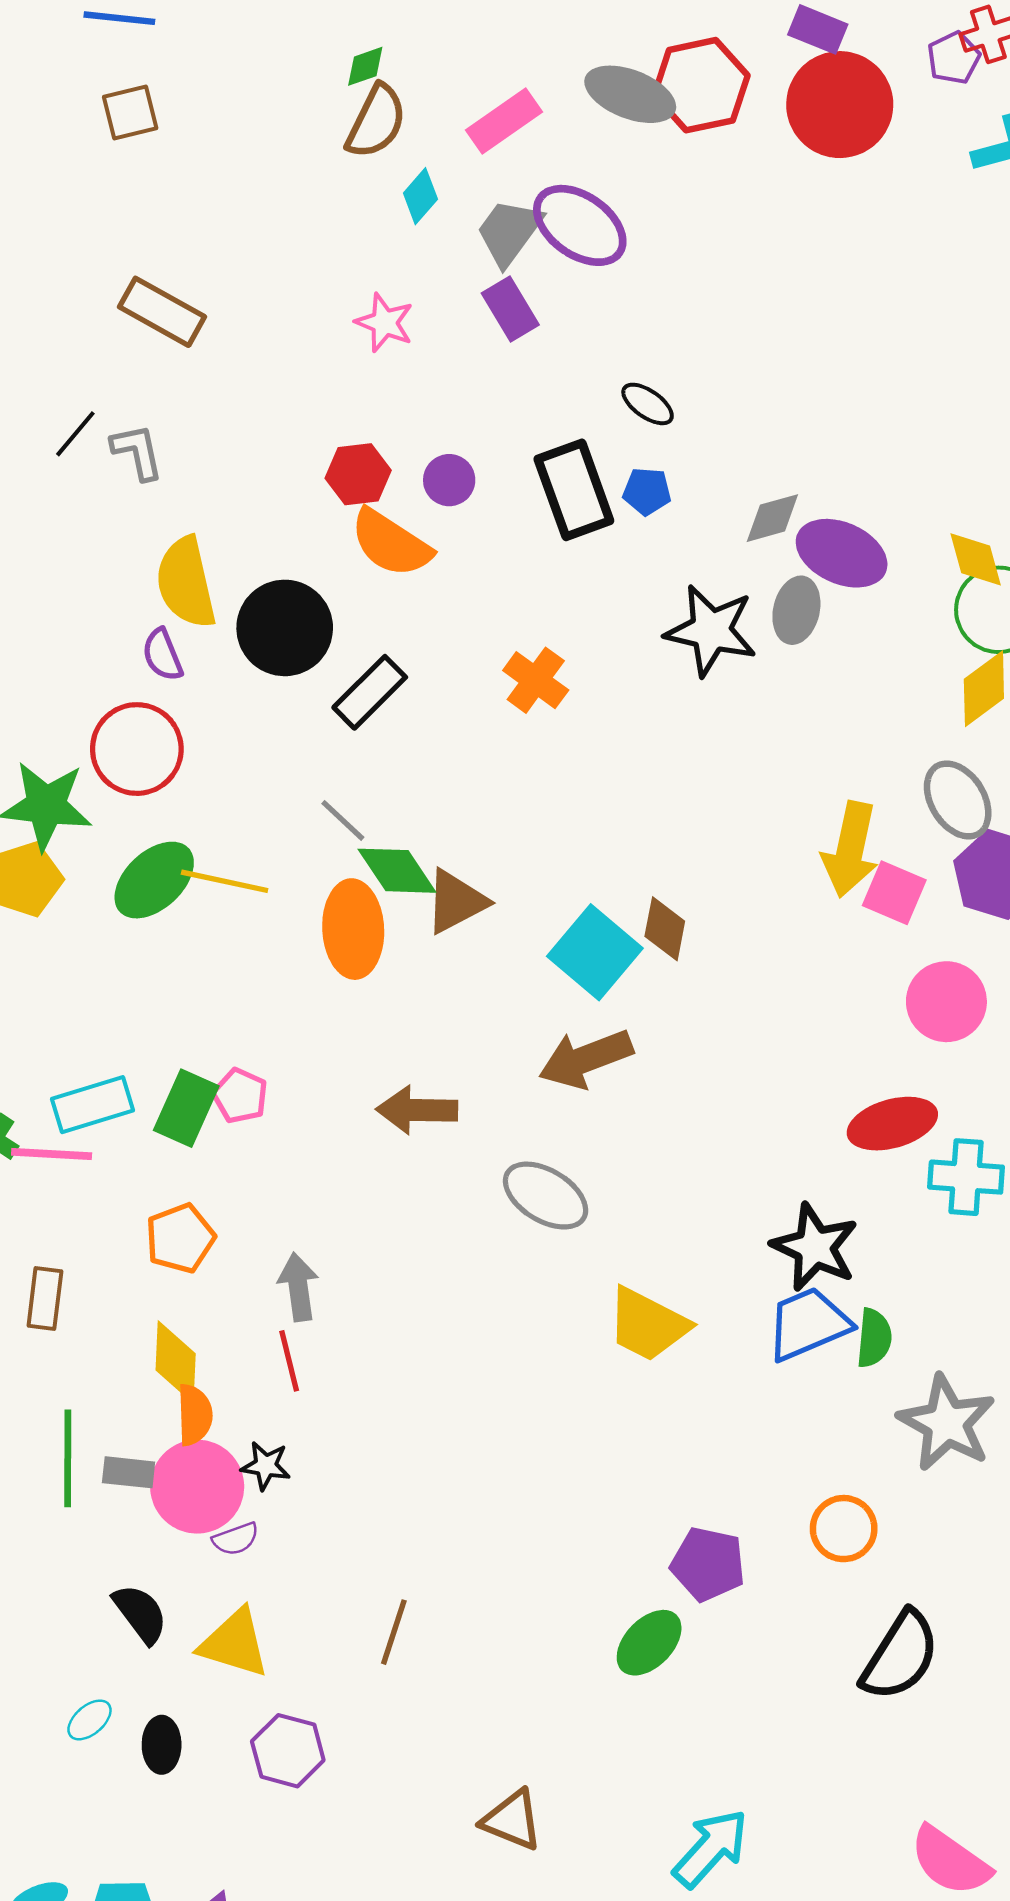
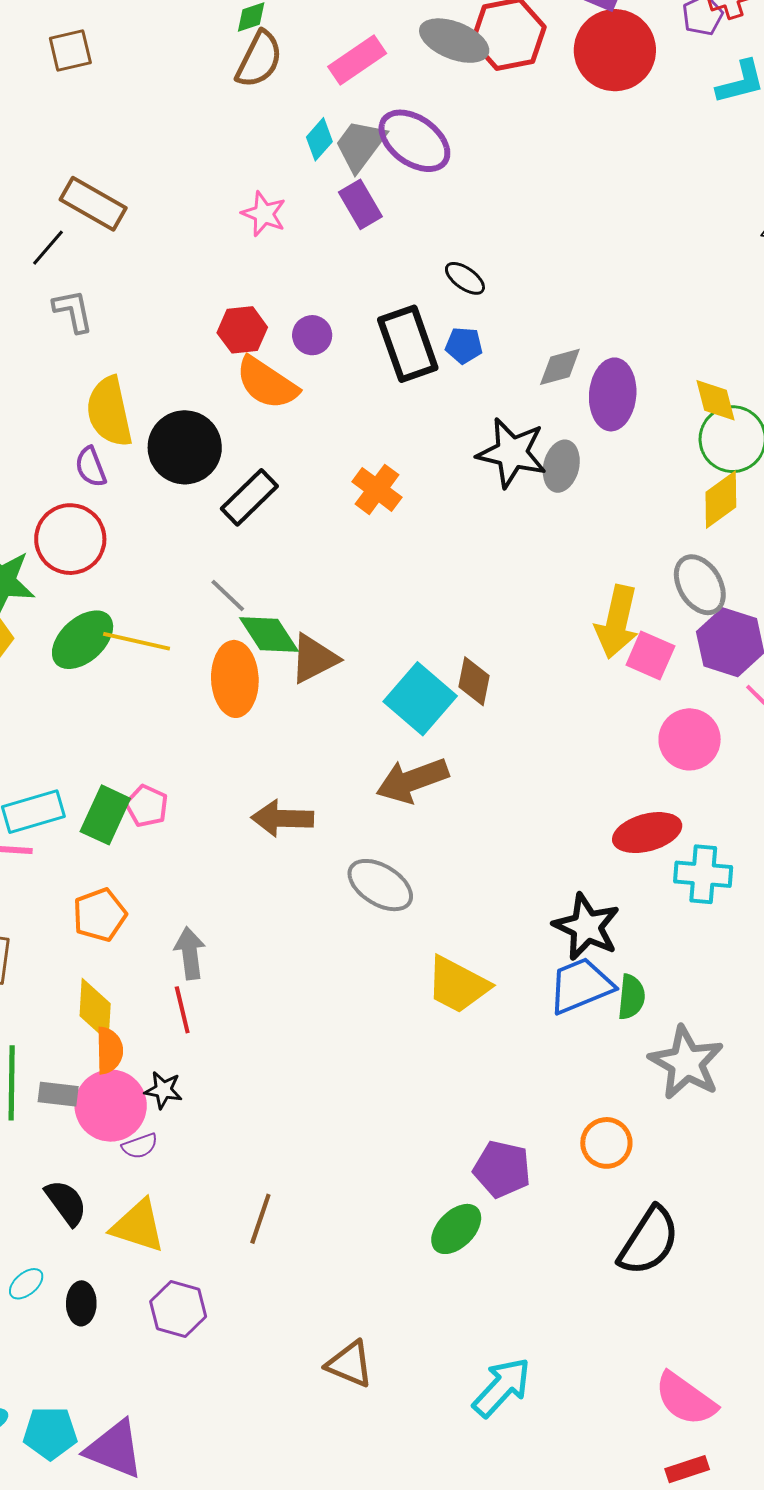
cyan diamond: (420, 196) -> (319, 139), moved
black line: (75, 434) -> (48, 248), moved
purple ellipse: (842, 553) -> (613, 394), turned 70
gray ellipse: (796, 610) -> (561, 466), moved

